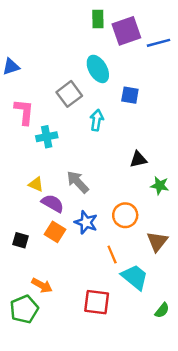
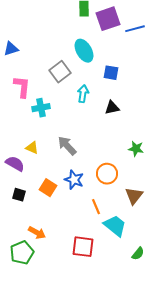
black triangle: (138, 159) -> (112, 108), moved
purple semicircle: (53, 203) -> (15, 164), moved

